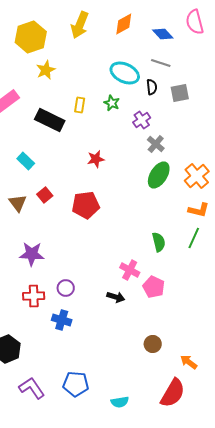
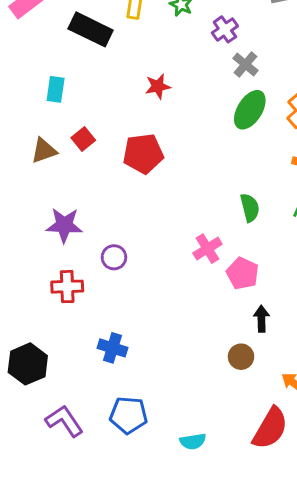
cyan rectangle: (26, 161) -> (56, 89), turned 54
brown triangle: (18, 203) -> (44, 151), turned 48
pink cross: (130, 270) -> (207, 249), turned 30
purple circle: (66, 288) -> (114, 257), moved
black arrow: (116, 297) -> (262, 319), moved, turned -108
blue cross: (62, 320) -> (112, 348), moved

